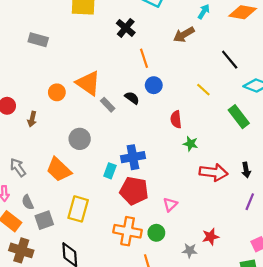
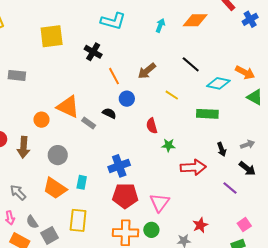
brown arrow: (184, 35) -> (147, 71), moved
green rectangle: (239, 117) -> (207, 114), turned -40
brown arrow: (32, 119) -> (23, 147), size x1.5
gray circle: (80, 139) -> (58, 155), moved
black arrow: (246, 170) -> (222, 149), moved
cyan rectangle: (110, 171) -> (82, 182), moved
purple line: (250, 202) -> (230, 188), turned -63
pink triangle: (170, 205) -> (159, 203), size x1.5

